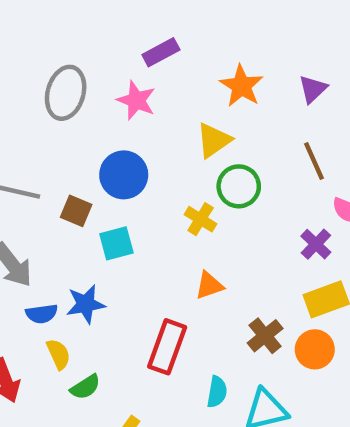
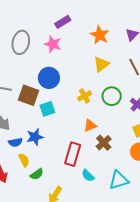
yellow triangle: (214, 140) -> (101, 64), moved
green circle: (239, 186) -> (112, 96), moved
brown square: (76, 211) -> (28, 95), size x1.5
yellow cross: (201, 219) -> (85, 96), turned 32
brown cross: (265, 336) -> (104, 143), moved
cyan semicircle: (217, 392) -> (88, 175), moved, turned 128

